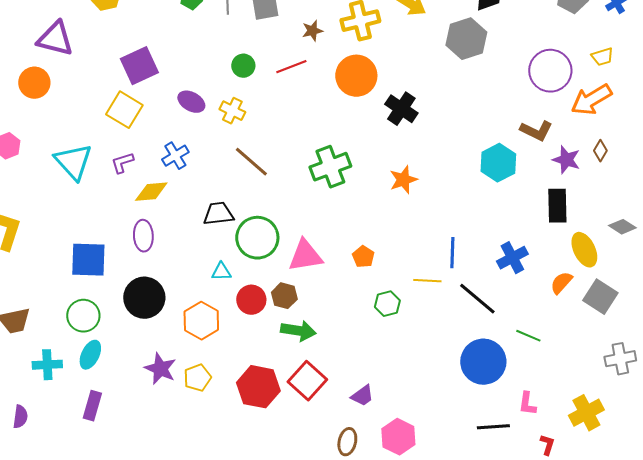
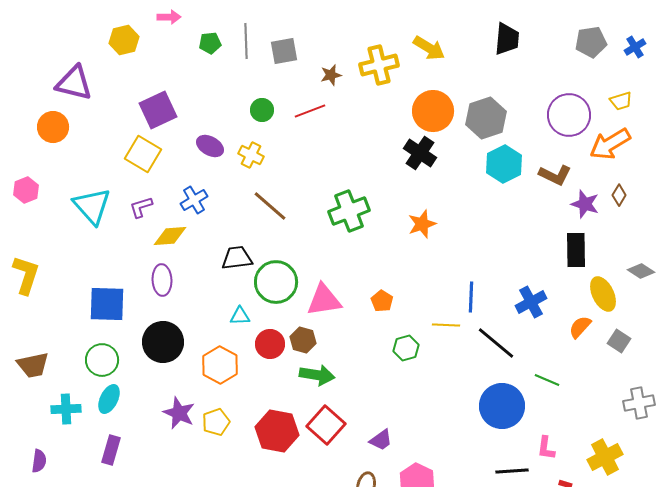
gray hexagon: (466, 39) -> (486, 118), moved
orange circle: (356, 76) -> (433, 111), moved
cyan hexagon: (498, 163) -> (504, 164), moved
gray square: (600, 297) -> (619, 341), size x0.7

